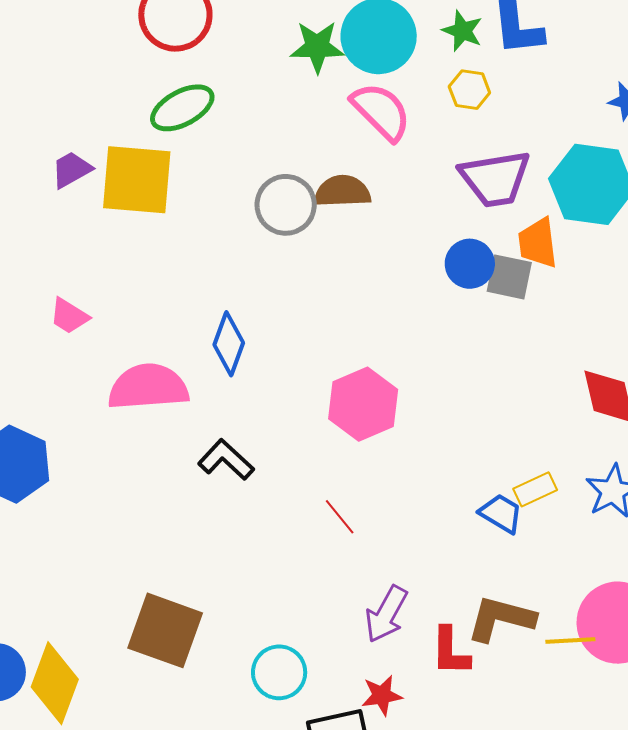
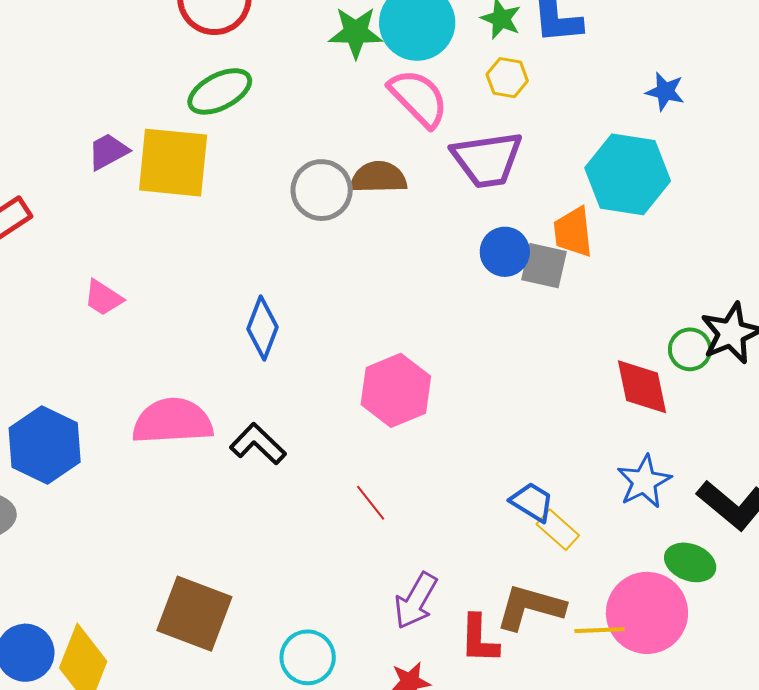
purple trapezoid: (495, 179) -> (487, 159), moved
pink semicircle: (148, 387) -> (173, 421), moved
yellow rectangle: (535, 489) -> (558, 530), moved, turned 66

